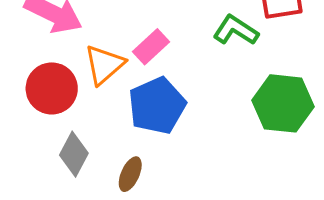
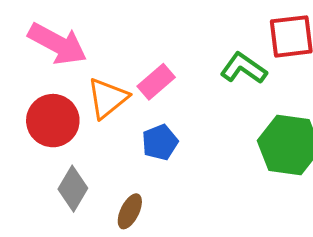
blue pentagon: (157, 106) -> (160, 142), size x0.6

